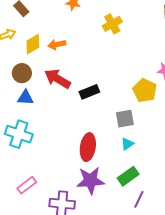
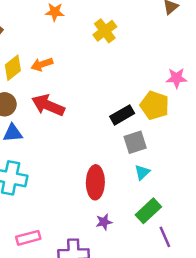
black rectangle: (89, 92) -> (122, 115), moved
purple star: (91, 180) -> (104, 222), size x0.5
pink rectangle: (27, 185) -> (28, 238), turned 30
purple line: (139, 199) -> (165, 237), turned -42

